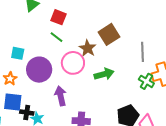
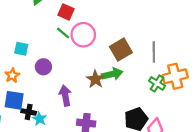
brown square: (109, 34) -> (121, 50), moved
brown star: (88, 48) -> (95, 79), moved
pink circle: (73, 63) -> (83, 35), moved
purple circle: (39, 70) -> (43, 67), size x0.6

